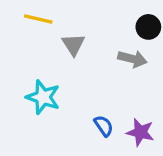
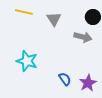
gray triangle: (73, 45) -> (54, 19), moved
purple star: (140, 132) -> (88, 83), turned 30

